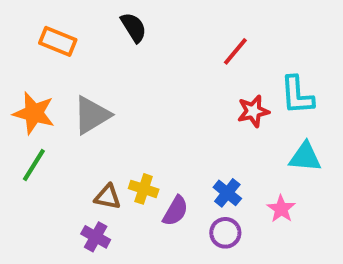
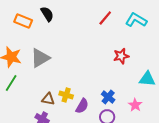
black semicircle: (134, 27) -> (47, 14), moved
red line: (235, 51) -> (105, 18), moved
cyan L-shape: (297, 95) -> (136, 20), moved, turned 125

